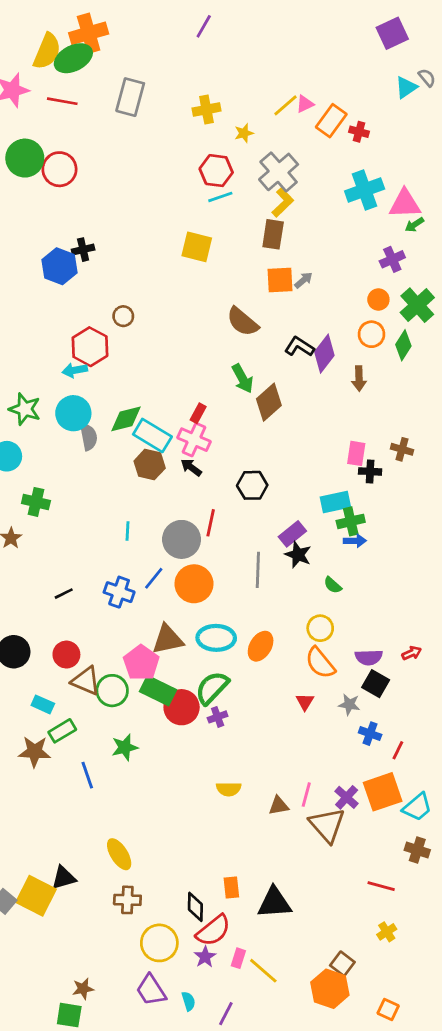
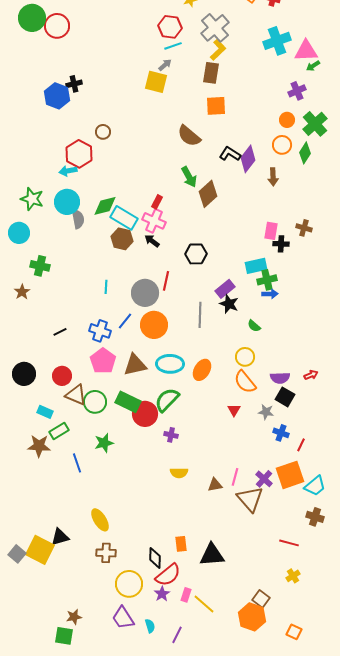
gray arrow: (304, 280) -> (165, 65), moved
pink pentagon: (141, 663) -> (103, 361), moved
purple cross: (218, 717) -> (171, 435), moved, turned 32

